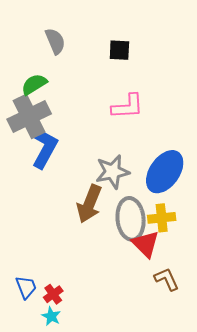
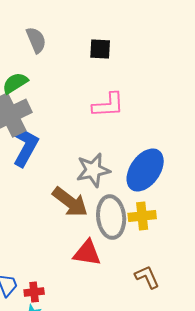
brown arrow: (89, 204) -> (70, 202), turned -75
red triangle: (146, 244) -> (87, 253), moved, turned -36
red cross: (53, 294) -> (34, 292), turned 30

